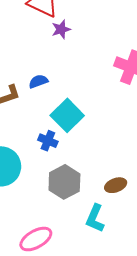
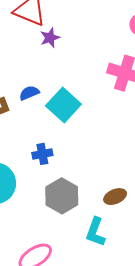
cyan square: (67, 115) -> (63, 105), moved
blue cross: (48, 141) -> (42, 154), turned -30

